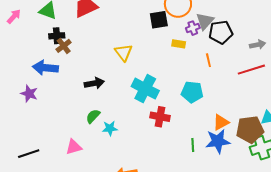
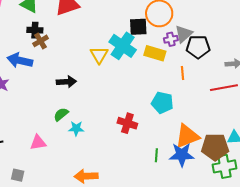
yellow rectangle: (179, 44) -> (155, 53), size x1.5
cyan cross: (145, 89) -> (123, 46), moved
orange triangle: (221, 122) -> (187, 136), size x1.5

